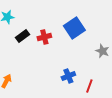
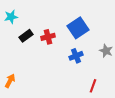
blue cross: (68, 76) -> (76, 56), moved

